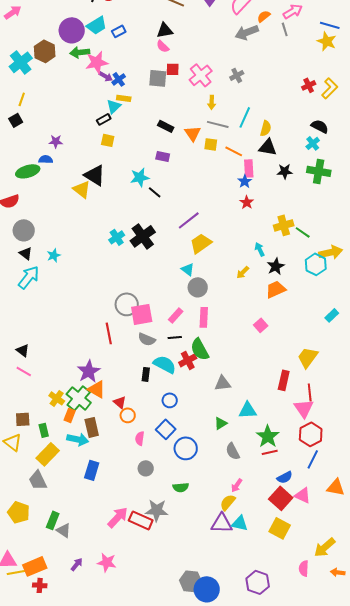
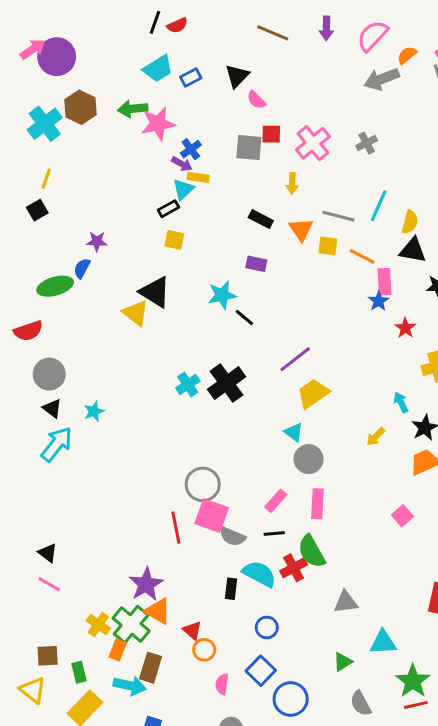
purple circle: (72, 30) -> (57, 57), moved
black triangle: (165, 30) -> (237, 76), moved, turned -36
purple arrow: (106, 76) -> (182, 164), moved
yellow arrow: (212, 102) -> (292, 183), moved
blue semicircle: (46, 159) -> (82, 268), turned -64
red star: (247, 202) -> (405, 328), moved
pink square: (142, 314) -> (212, 516), moved, turned 30
brown rectangle: (92, 427) -> (151, 668), turned 30

